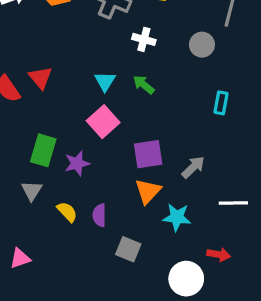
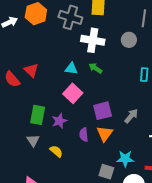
white cross: (144, 39) -> (93, 40), size x1.6
cyan triangle: (105, 81) -> (71, 68), turned -48
purple semicircle: (99, 215) -> (84, 135), moved
cyan star: (177, 217) -> (125, 159), moved
gray square: (128, 249) -> (106, 172), moved

